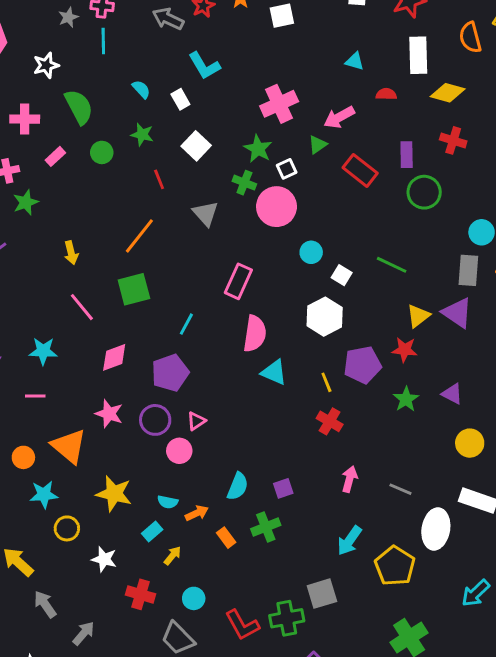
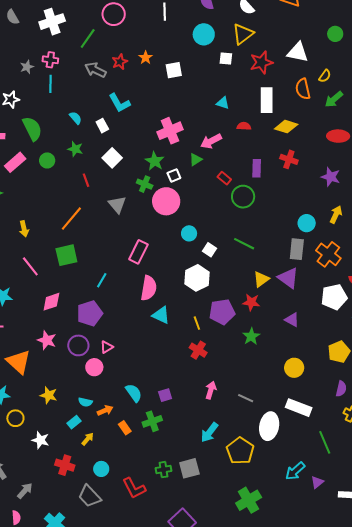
pink rectangle: (55, 156) -> (15, 162), size x1.5
red rectangle: (360, 170) -> (224, 178), size x0.6
green circle: (424, 192) -> (243, 197), moved
purple triangle: (452, 394) -> (292, 320), moved
cyan semicircle: (238, 486) -> (134, 393), turned -60
yellow star: (114, 494) -> (49, 395), size x0.7
green cross: (287, 618) -> (164, 470), moved, size x0.7

